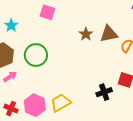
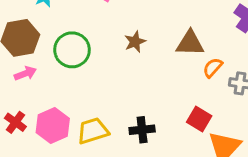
brown star: (86, 34) -> (135, 42), moved
black cross: (104, 92) -> (142, 130), moved

